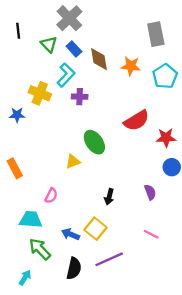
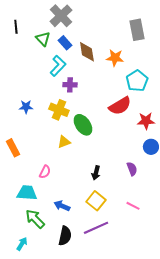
cyan pentagon: (165, 76) -> (137, 81), moved
yellow cross: (40, 93) -> (59, 110), moved
blue star: (17, 115) -> (26, 107), moved
yellow square: (96, 229) -> (96, 201), moved

